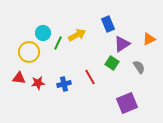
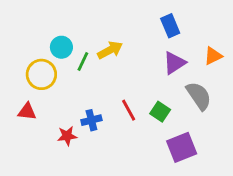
blue rectangle: (108, 24) -> (170, 26), moved
green square: (112, 63) -> (160, 112), moved
gray semicircle: (139, 67) -> (199, 96), size x1.5
red star: (38, 83) -> (67, 136), moved

